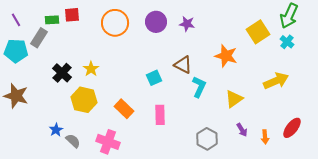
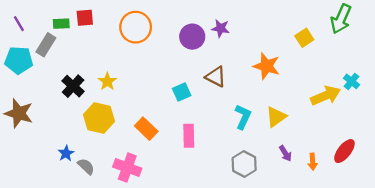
purple circle: (156, 22) -> (192, 37), moved
yellow square: (258, 32) -> (304, 38), size x0.7
cyan cross: (287, 42) -> (352, 81), moved
cyan L-shape: (199, 87) -> (243, 117), moved

